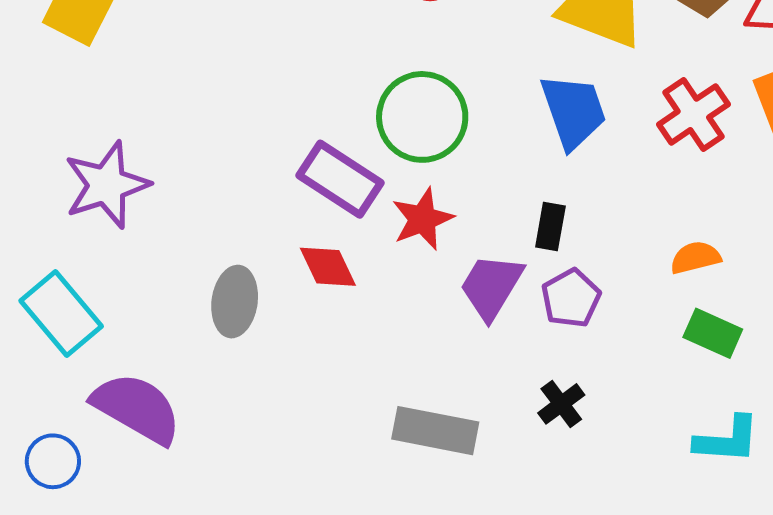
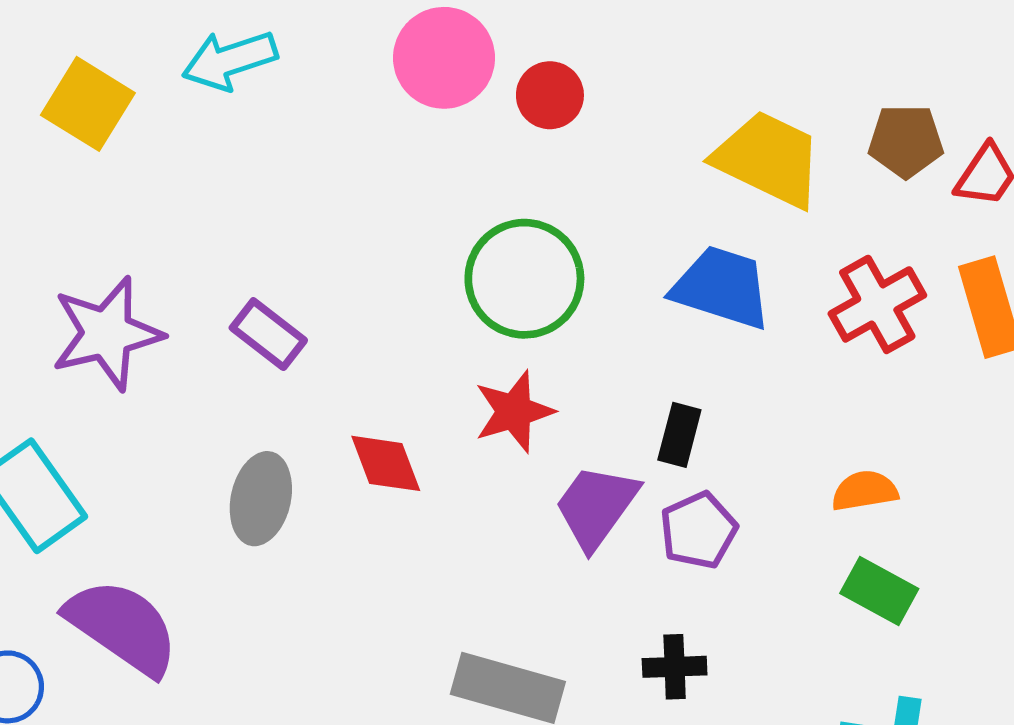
blue trapezoid: (573, 111) -> (722, 287), turned -58
purple rectangle: (340, 179) -> (268, 334), moved, size x0.7
black cross: (561, 404) -> (675, 667), turned 30

